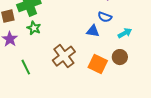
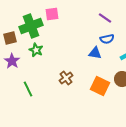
blue semicircle: (105, 17) -> (107, 39), turned -32
brown cross: (64, 56) -> (66, 78), size x0.6

